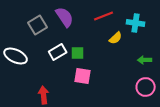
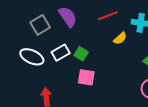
green square: (78, 53) -> (81, 54), turned 32
white ellipse: (16, 56) -> (32, 57), moved

